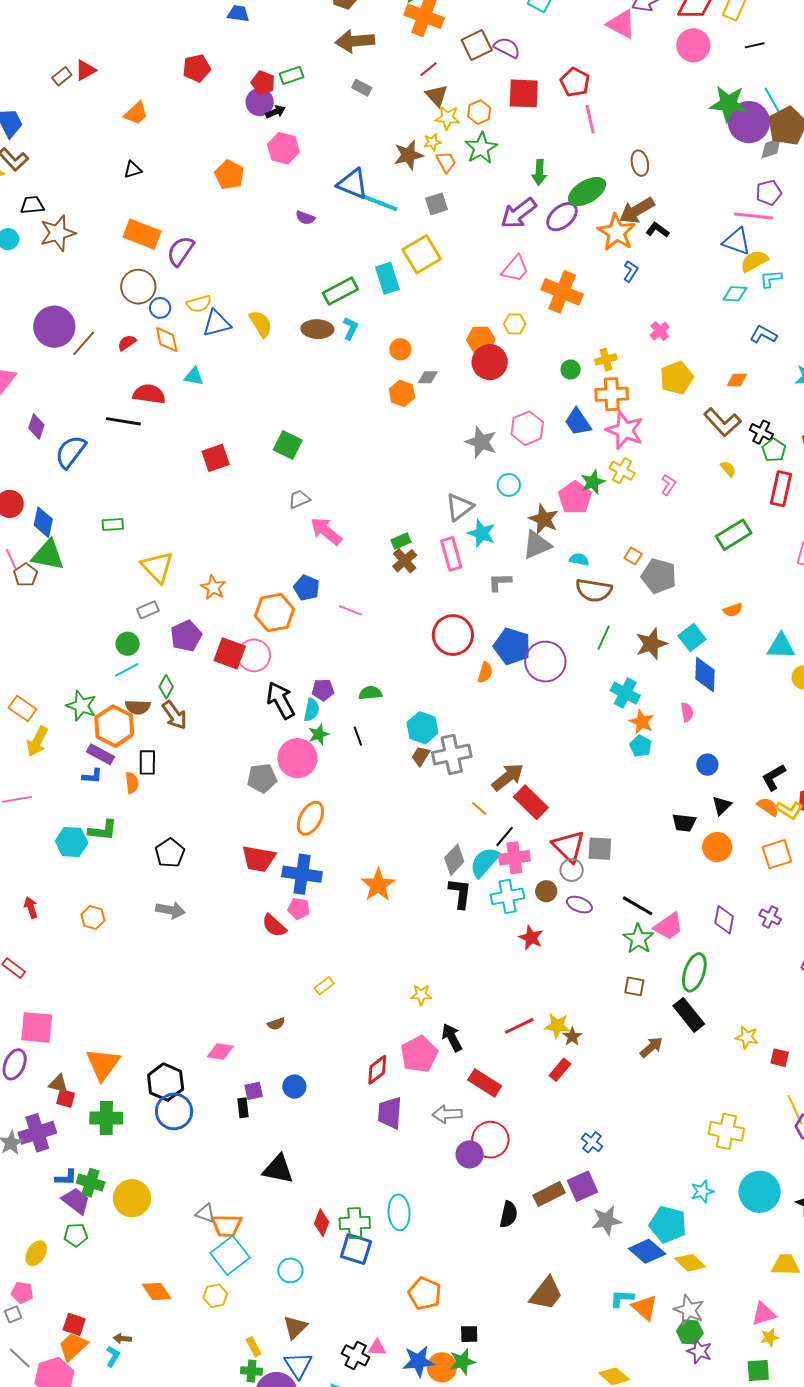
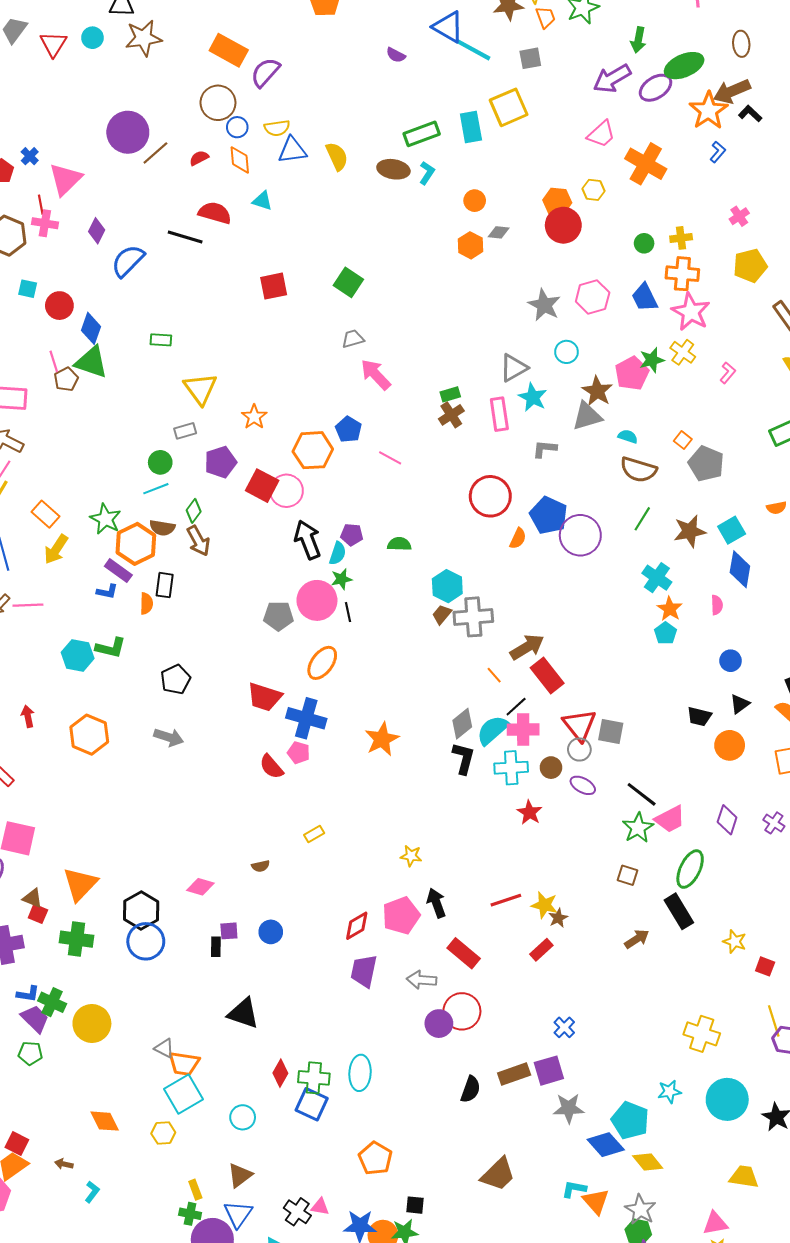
black line: (358, 736) -> (348, 612), moved
orange hexagon: (93, 917) -> (89, 735), size x1.6
cyan L-shape: (113, 1356) -> (92, 1192), moved

